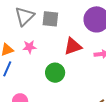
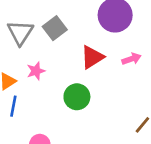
gray square: (50, 19) -> (55, 28), turned -30

